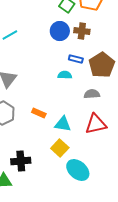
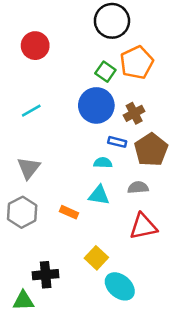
blue circle: (60, 31) -> (96, 105), size x1.4
brown cross: (82, 31) -> (134, 113), moved, turned -35
cyan triangle: (63, 124) -> (99, 195), moved

